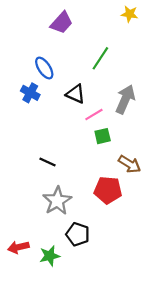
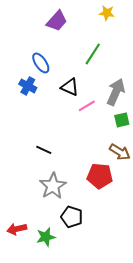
yellow star: (130, 14) -> (107, 13), moved
green square: (103, 136) -> (122, 120), moved

